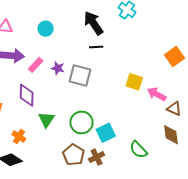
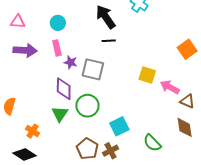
pink rectangle: (36, 65) -> (57, 48), moved, turned -56
purple diamond: (27, 95) -> (64, 89), moved
green circle: (82, 122) -> (87, 106), moved

